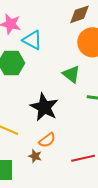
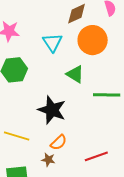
cyan triangle: (32, 40) -> (53, 42), moved, turned 35

